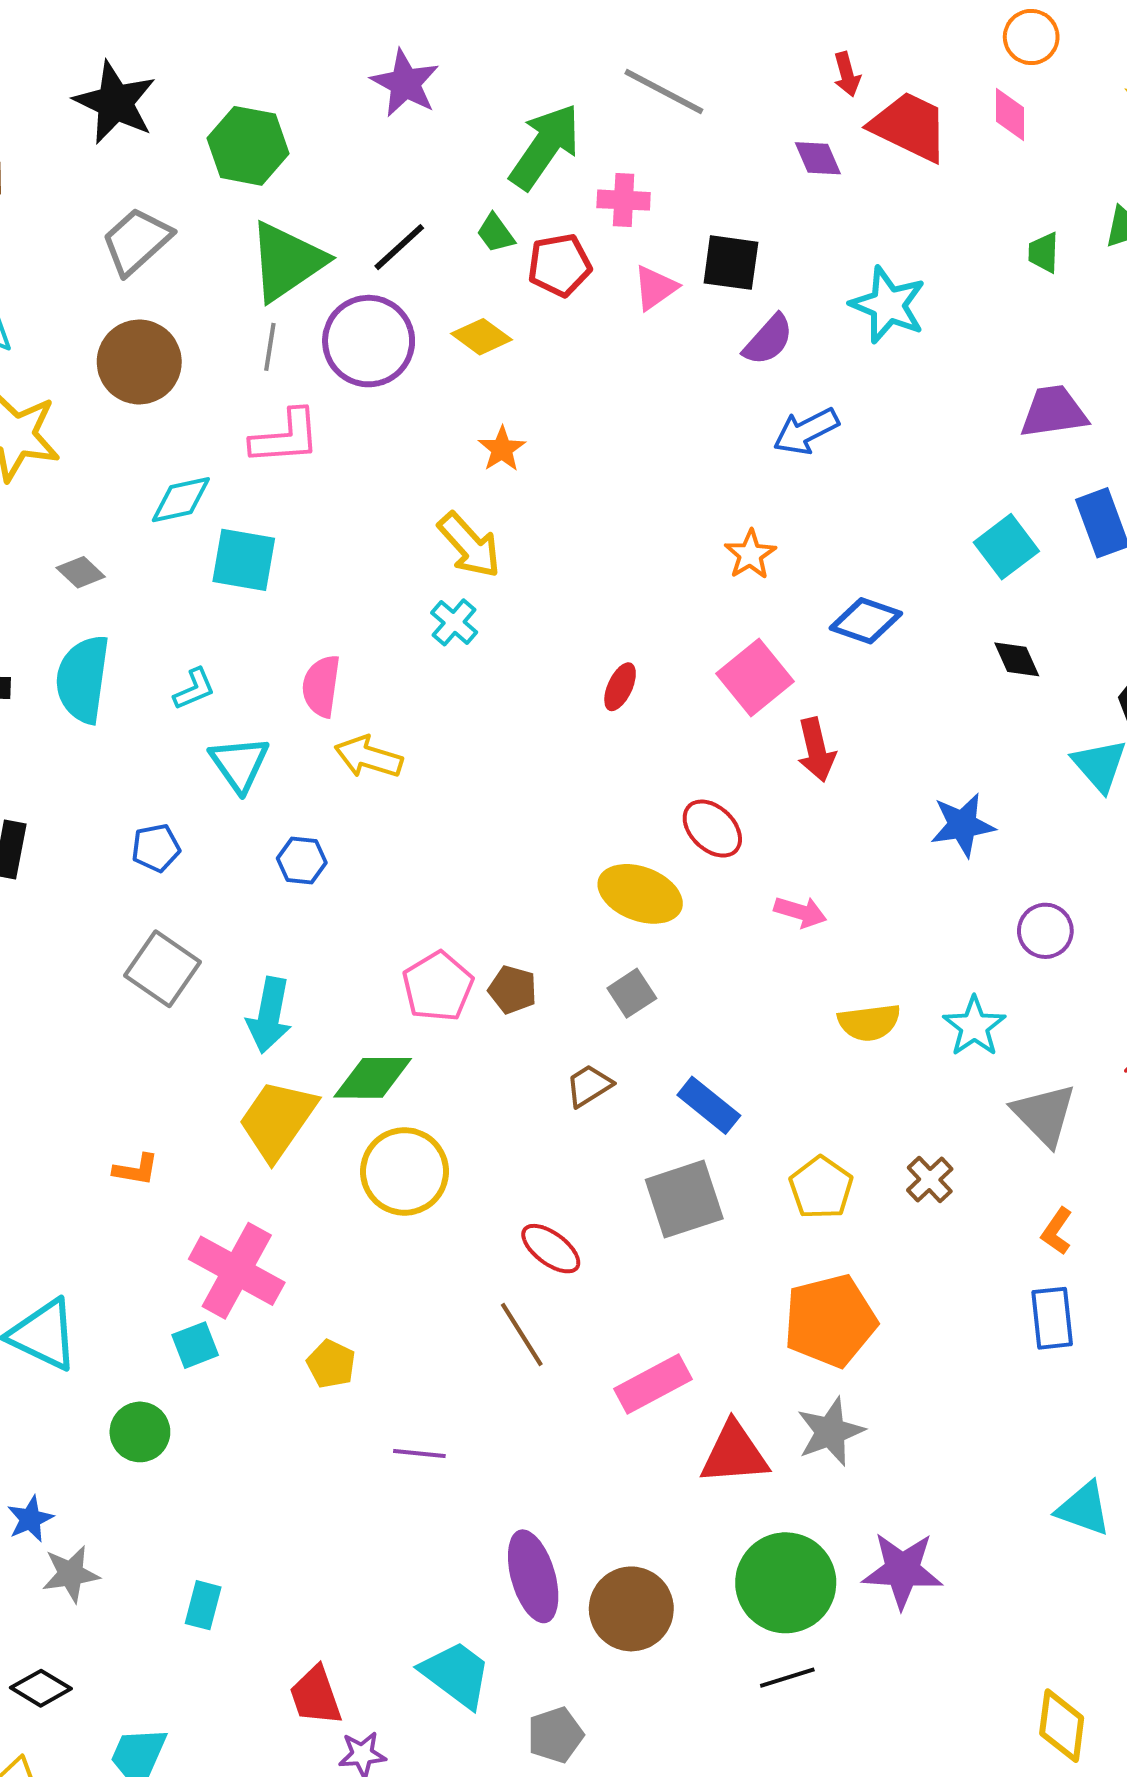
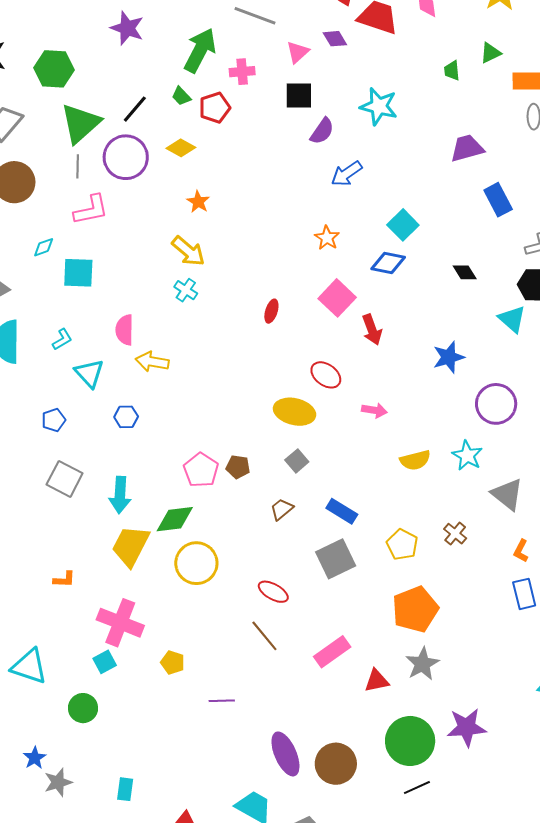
pink triangle: (655, 288) -> (298, 52), moved
cyan diamond: (181, 500) -> (44, 247), size x0.7
cyan square: (1006, 547) -> (403, 225), moved
purple circle: (1045, 931) -> (496, 404), size x1.5
red triangle: (734, 1454) -> (377, 681), size x0.7

